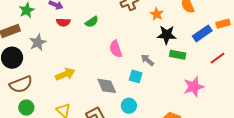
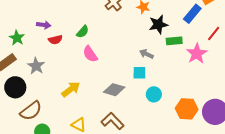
pink semicircle: (116, 49) -> (90, 54), moved
gray diamond: (107, 86) -> (114, 90), turned -35
pink star: (194, 87) -> (197, 54), moved
cyan circle: (129, 106) -> (154, 94), moved

